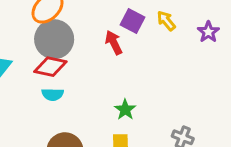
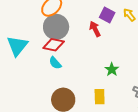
cyan semicircle: (53, 94) -> (55, 63), turned 48
green star: (125, 110) -> (112, 69), moved

